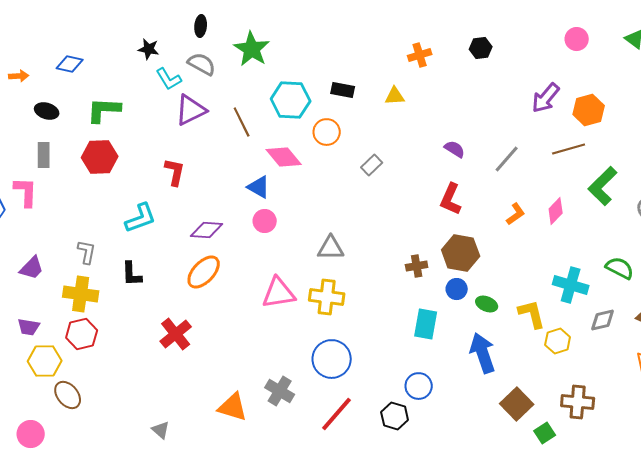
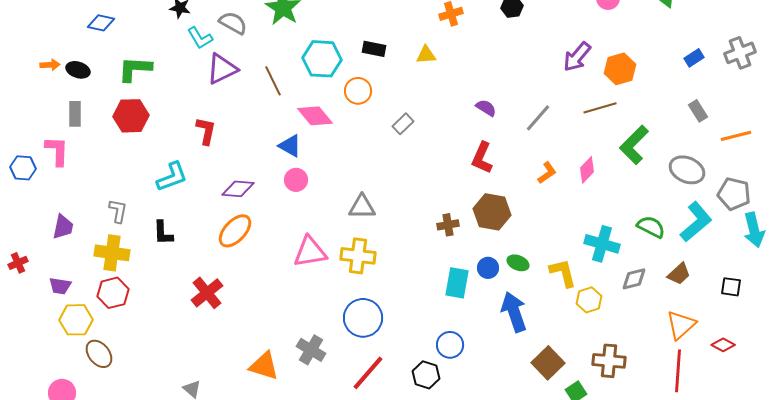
orange arrow: (19, 76) -> (50, 65), moved
purple trapezoid: (32, 268) -> (63, 227), turned -32
blue circle: (457, 289) -> (488, 268), moved

